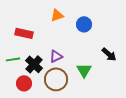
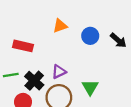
black arrow: (109, 54) -> (118, 40), moved

